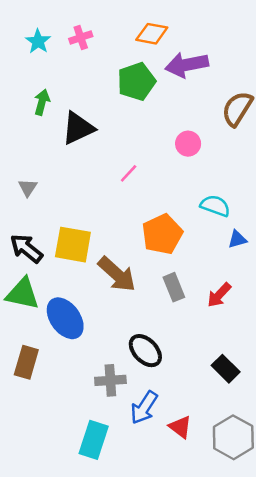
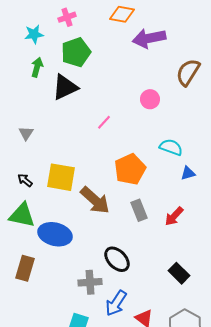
cyan star: (38, 41) -> (34, 34), moved, turned 30
green pentagon: (136, 82) -> (76, 52), moved
black arrow: (26, 248) -> (25, 180), size x0.6
blue ellipse: (65, 318) -> (55, 234), turned -40

